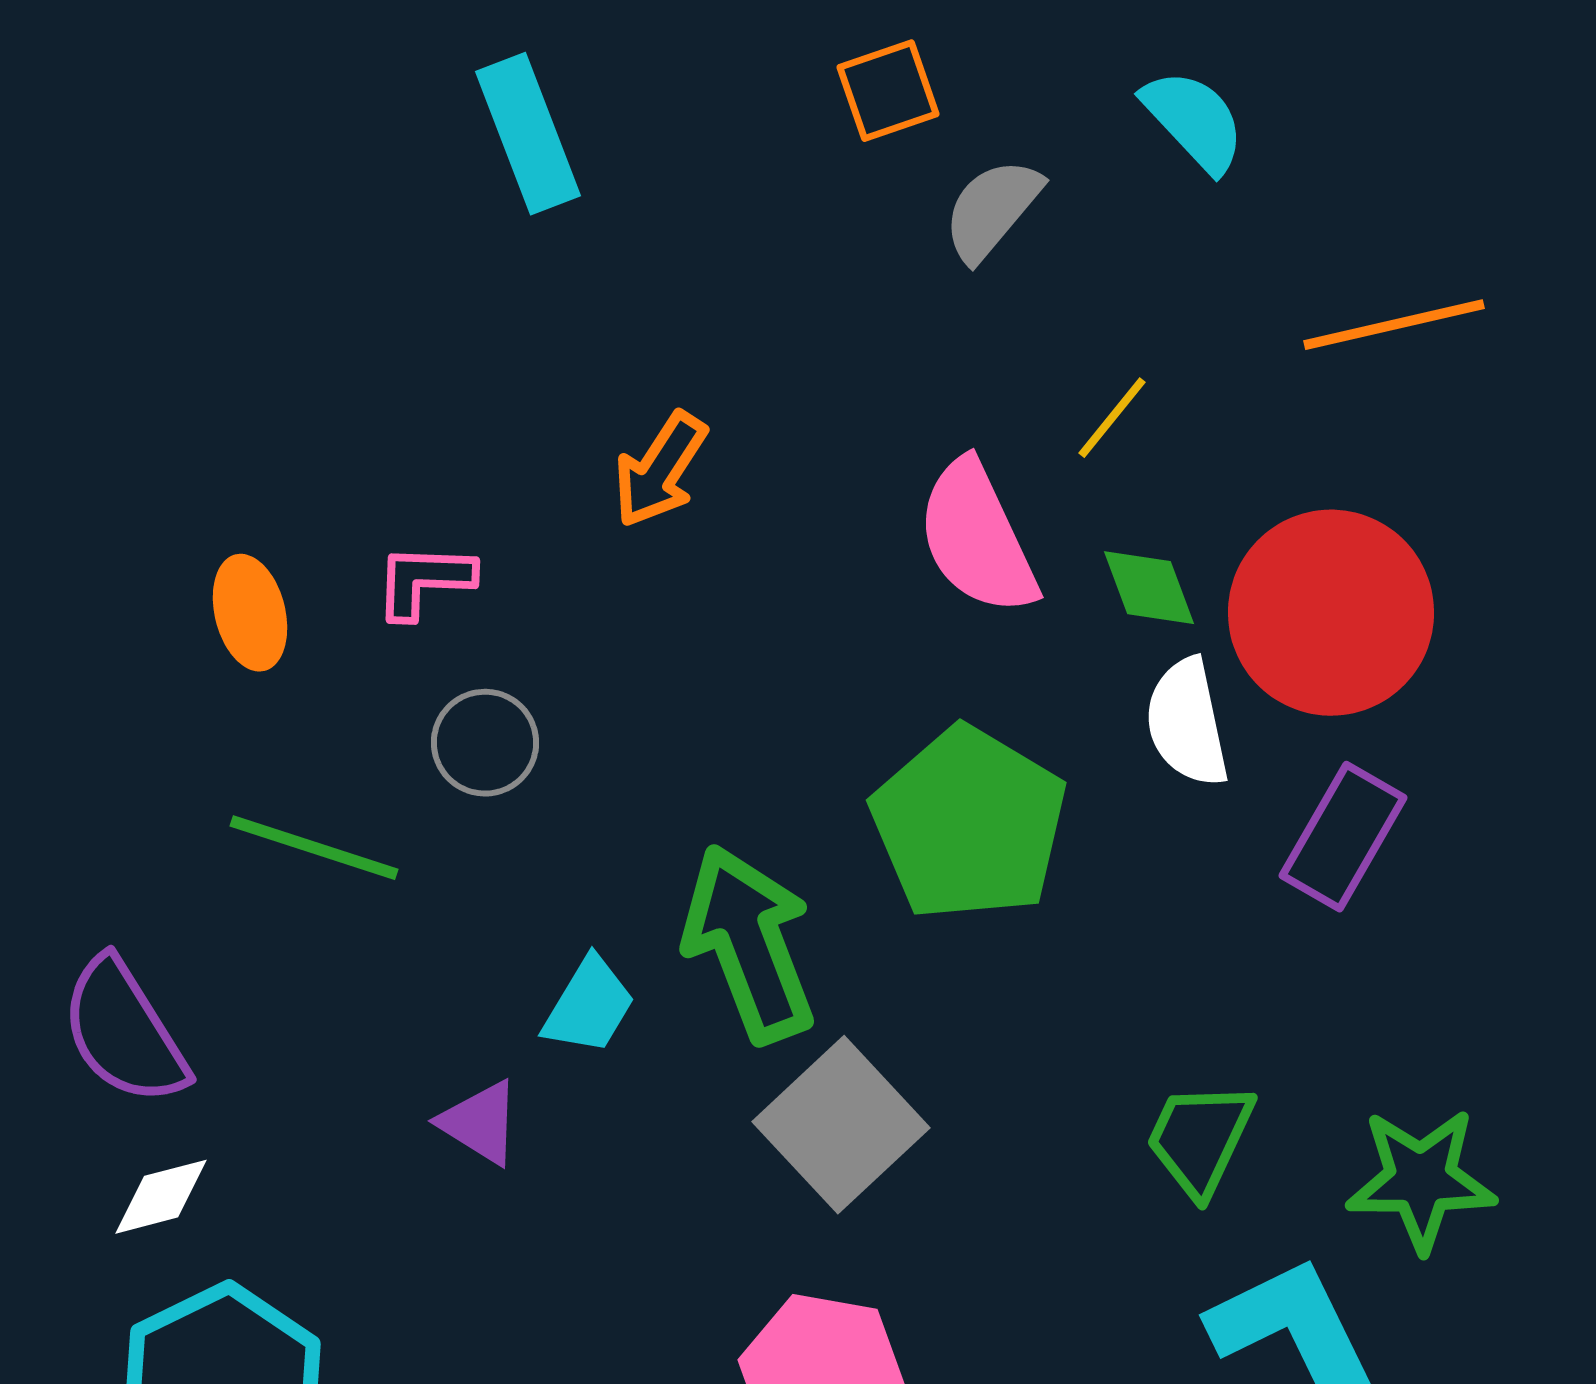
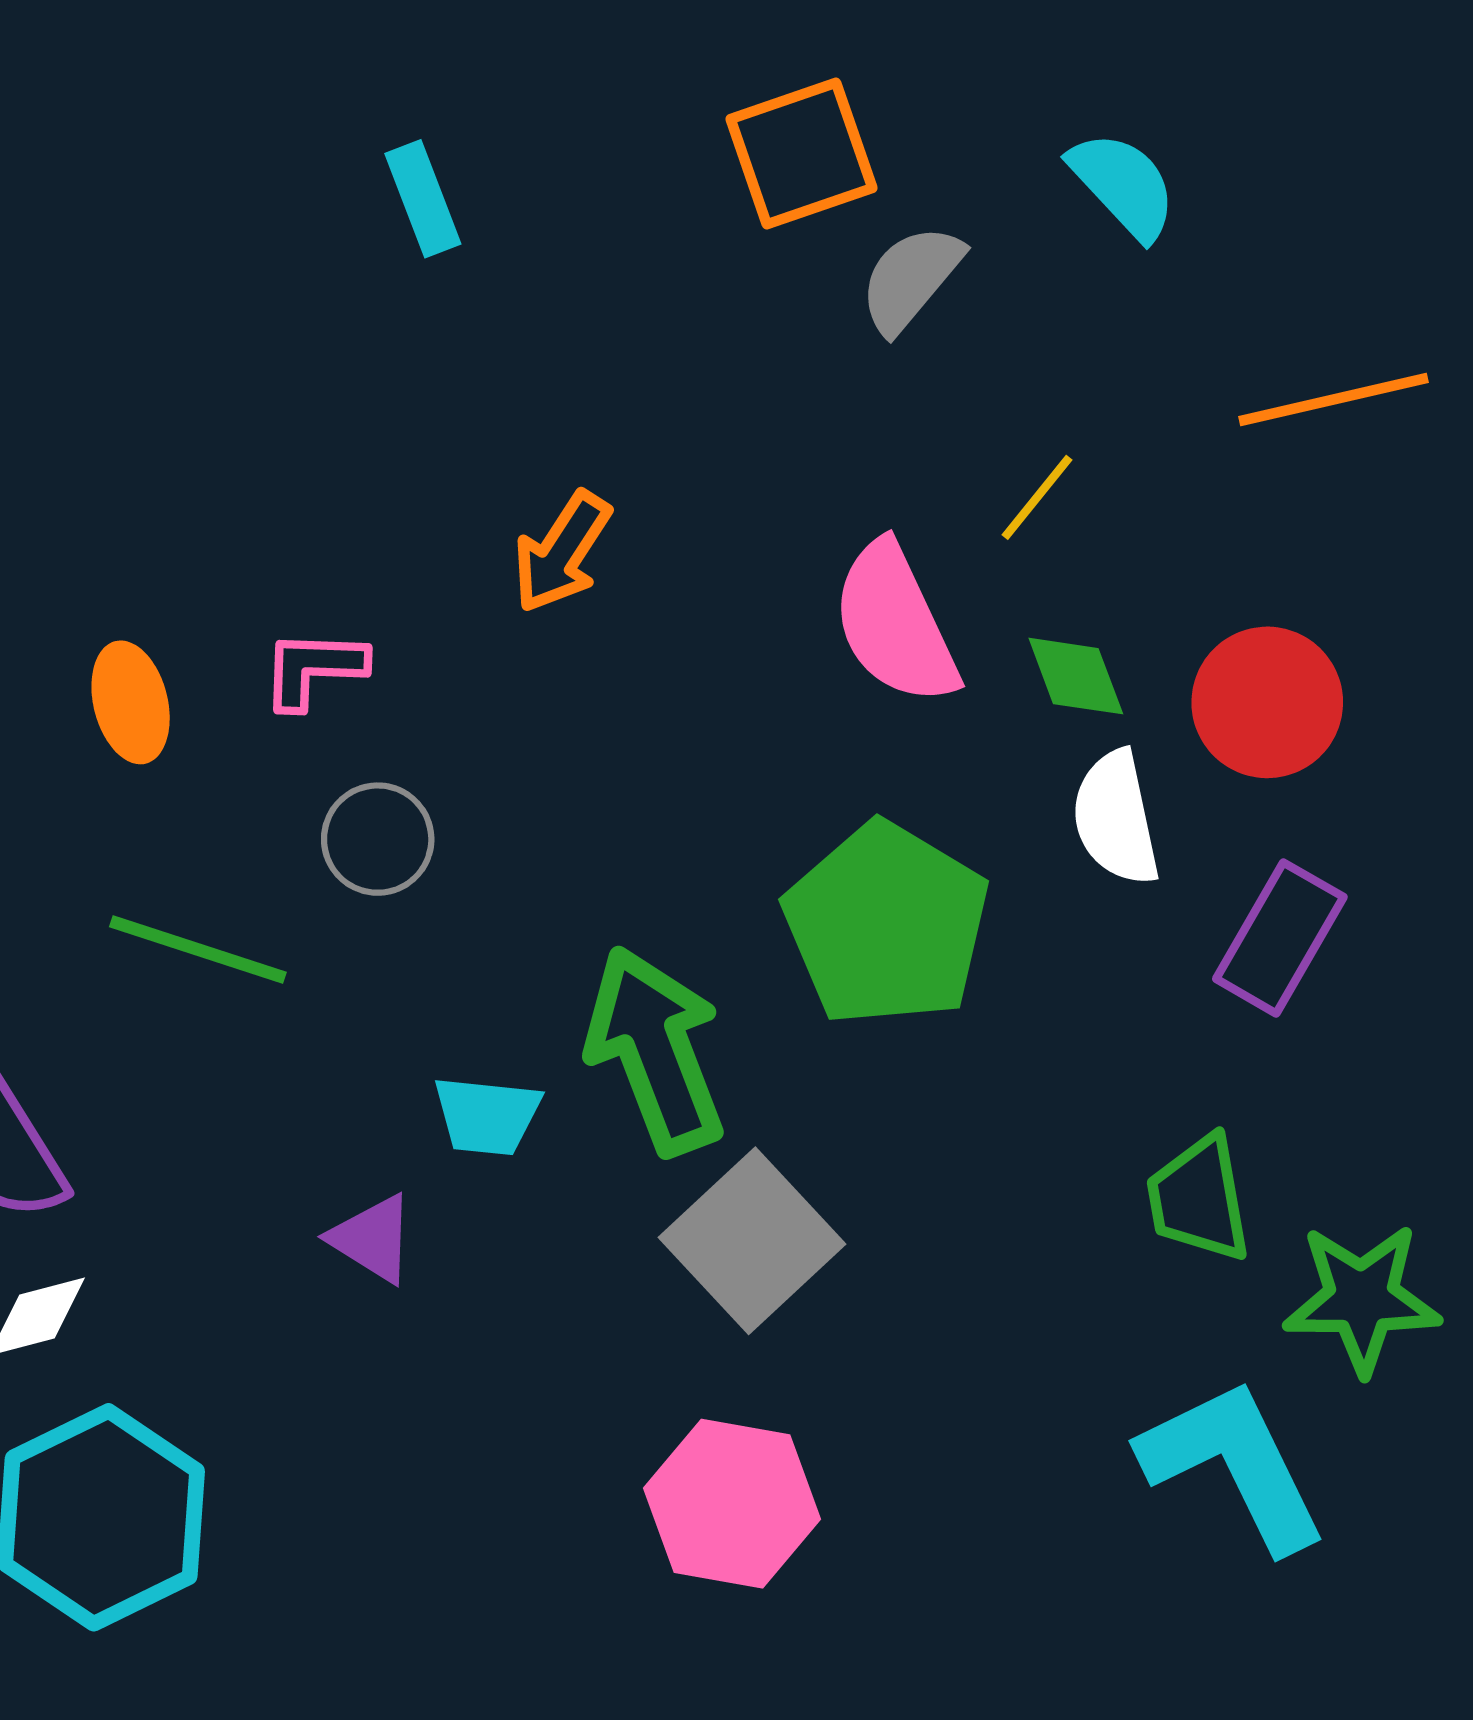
orange square: (888, 91) -> (801, 154), size x1.4
cyan rectangle: (528, 134) -> (423, 199), size x0.7
red circle: (1331, 613) -> (1267, 702), size x0.7
cyan trapezoid: (589, 1006) -> (487, 1116), turned 65
green trapezoid: (1200, 1139) -> (1199, 1199), moved, turned -35

